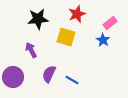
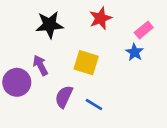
yellow square: (66, 37) -> (86, 63), moved
purple circle: (13, 77) -> (17, 82), moved

